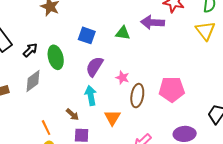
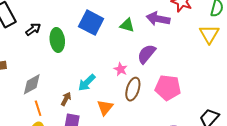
blue square: (87, 35) -> (91, 23), size x1.4
purple semicircle: (94, 67) -> (146, 54), moved
gray diamond: (33, 81) -> (32, 84), moved
cyan arrow: (91, 96) -> (87, 83), turned -132
brown arrow: (72, 114) -> (66, 99), turned -112

